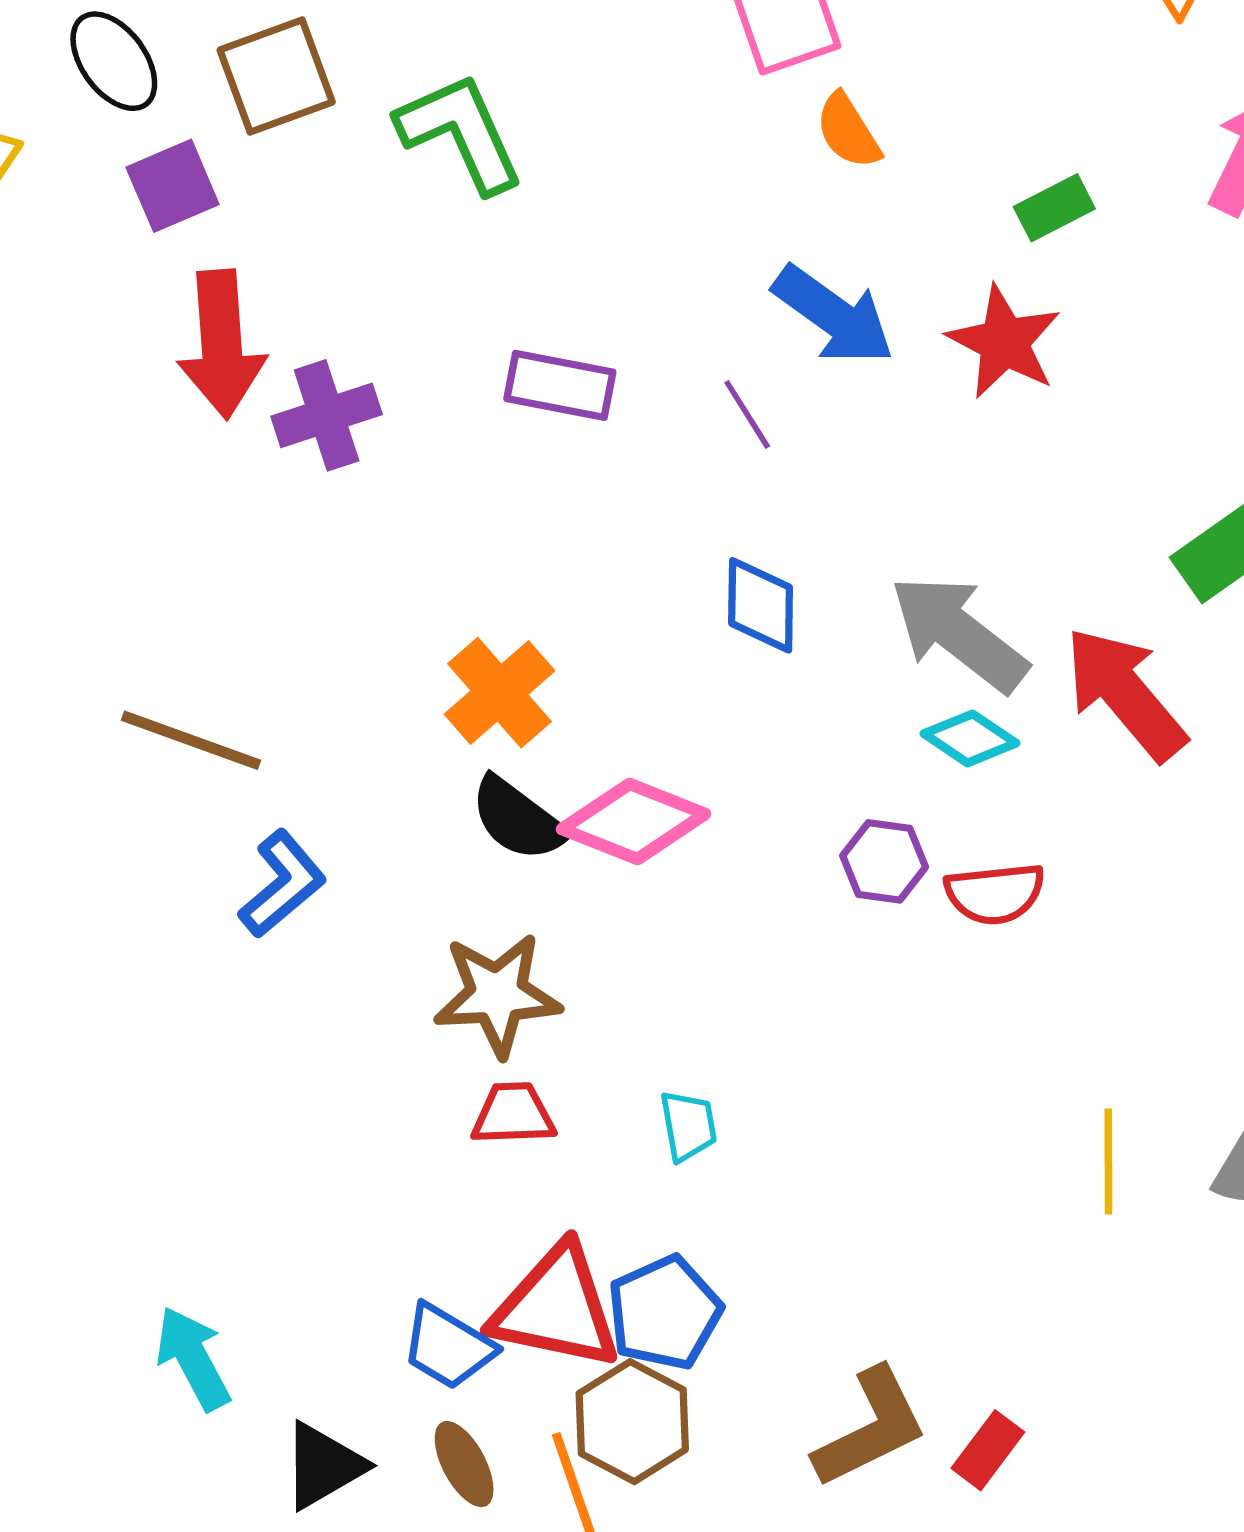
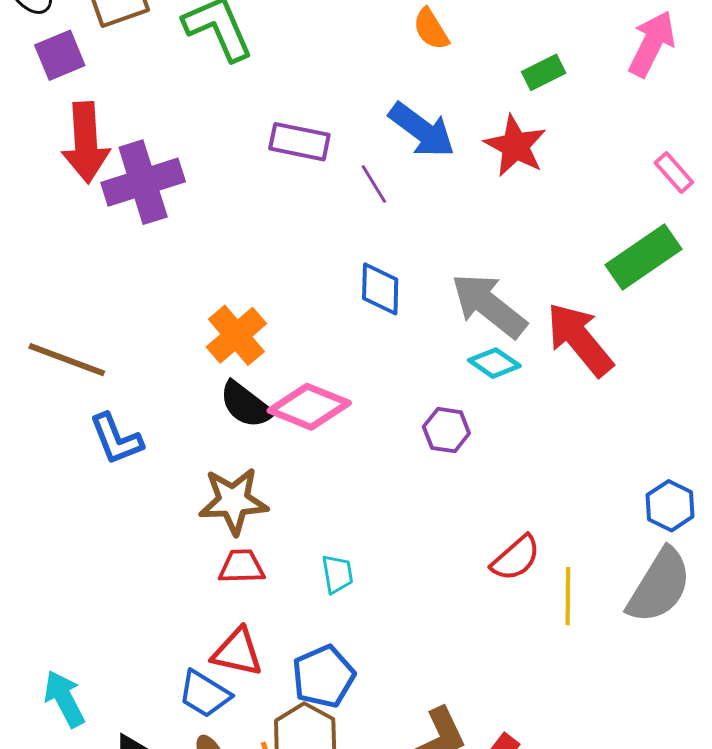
purple rectangle: (560, 385) -> (299, 142), moved
purple cross: (327, 415) -> (143, 182), size x1.4
blue L-shape: (282, 884) -> (116, 439), turned 108
red semicircle: (995, 894) -> (516, 558), moved, turned -36
red triangle: (556, 1308) -> (237, 652), moved, size x0.7

